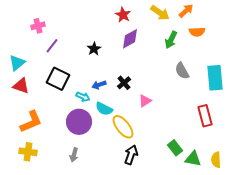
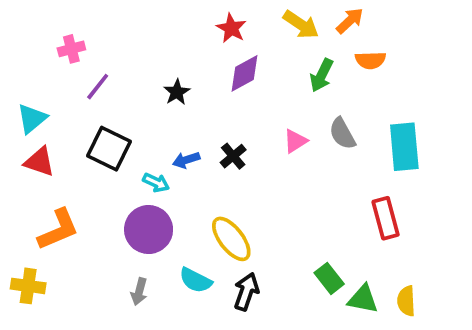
pink triangle: (145, 101) -> (295, 141), moved
cyan semicircle: (104, 109) -> (196, 280), moved
yellow cross: (28, 152) -> (28, 286), moved

